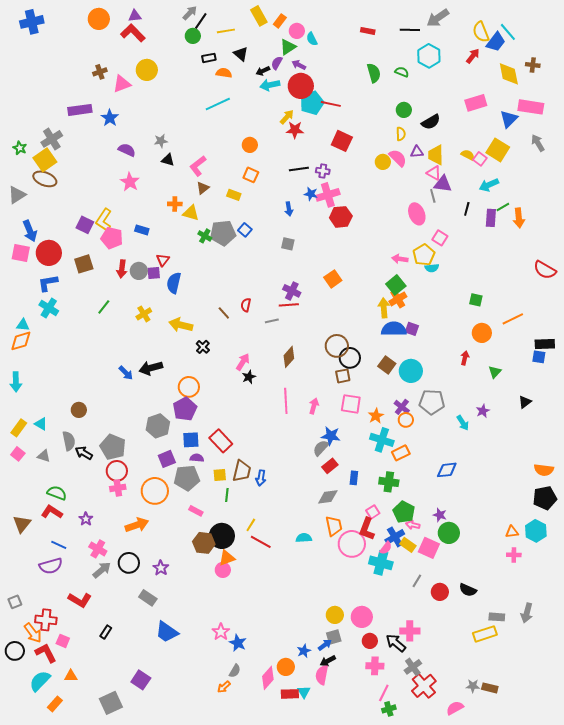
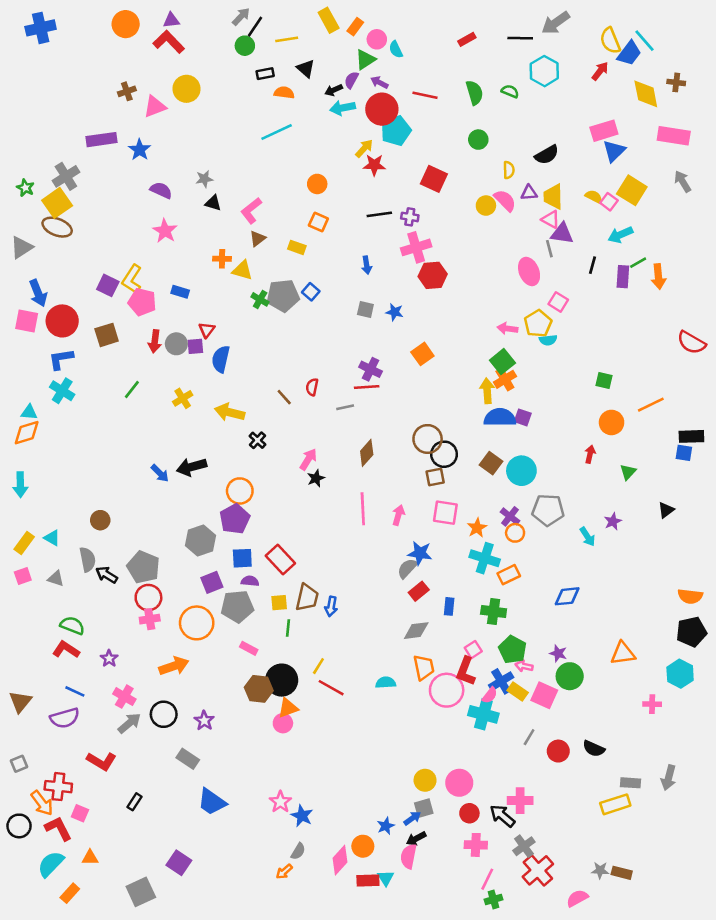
red rectangle: (368, 31) -> (467, 39), turned -40
red line: (331, 104) -> (425, 95), moved
green circle: (404, 110) -> (478, 140), moved
blue triangle: (509, 119) -> (614, 151), moved
blue star: (311, 194) -> (395, 312), moved
pink square: (18, 454) -> (23, 576), turned 32
brown triangle: (22, 524) -> (20, 702), moved
orange triangle: (512, 532) -> (623, 653), moved, size x1.5

